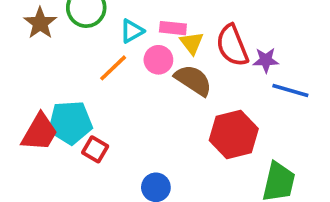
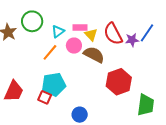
blue line: (290, 91) -> (147, 33), moved, turned -66
cyan pentagon: (70, 123) -> (54, 84), moved

